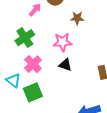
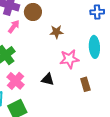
pink star: (63, 42) -> (69, 59), moved

